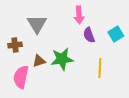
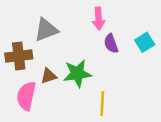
gray triangle: (37, 24) -> (46, 30), turned 40
brown cross: (15, 45) -> (19, 56), size x1.5
yellow line: (100, 68) -> (102, 103), moved

